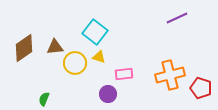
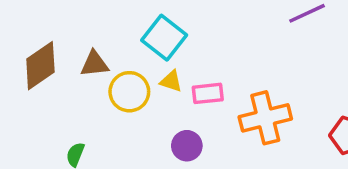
pink rectangle: (124, 74) -> (208, 93), moved
orange cross: (170, 75) -> (265, 118), moved

